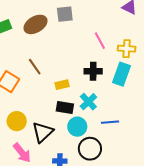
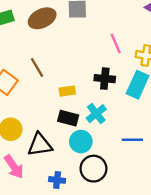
blue line: (110, 122) -> (132, 140), moved
black triangle: (43, 132) -> (40, 145), turned 30

